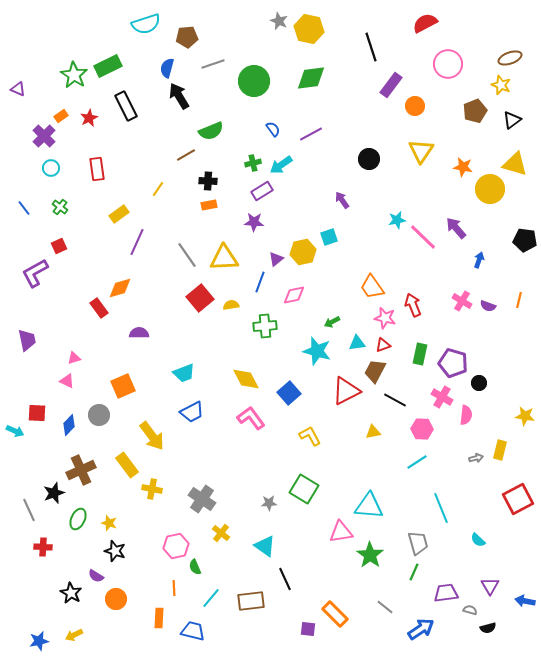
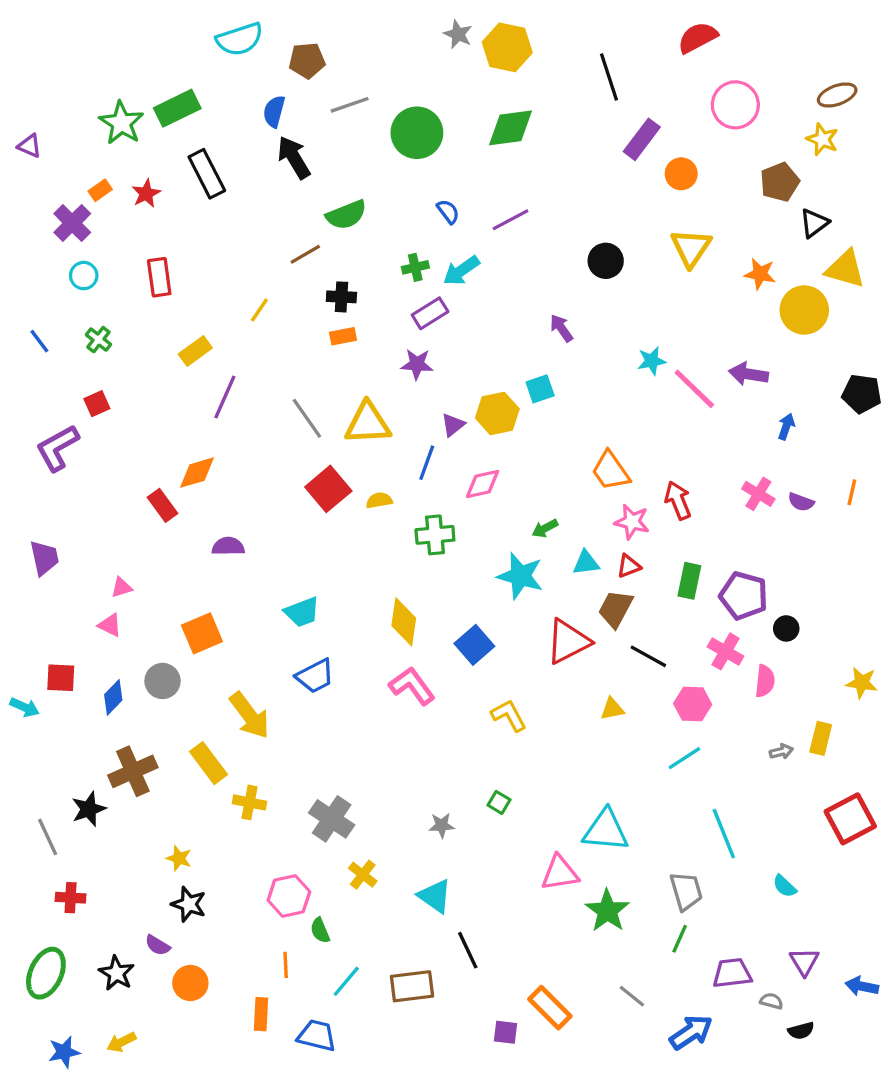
black triangle: (512, 120) -> (814, 223), moved
purple arrow: (456, 228) -> (748, 374), turned -40
yellow diamond: (246, 379) -> (404, 622), turned 36
green square: (304, 489) -> (499, 802), size x0.5
green ellipse: (78, 519) -> (46, 973), moved, size x1.4

